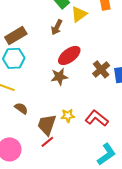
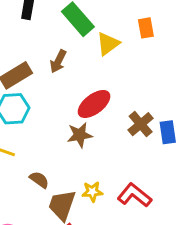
brown arrow: (57, 27) -> (58, 61), moved
brown semicircle: (21, 108) -> (39, 180), moved

